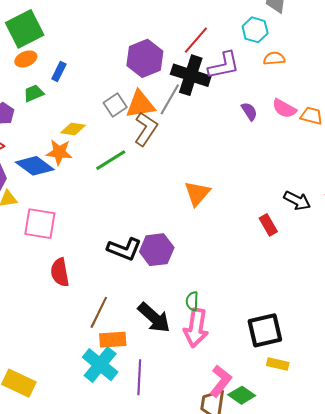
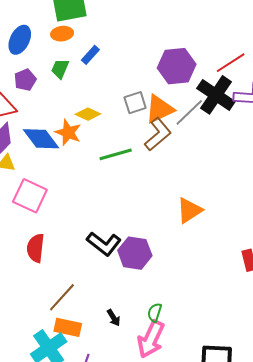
green trapezoid: (34, 93) -> (60, 69), turned -60
orange triangle: (140, 104) -> (159, 109), turned -32
black arrow: (154, 318) -> (114, 318), size x0.5

